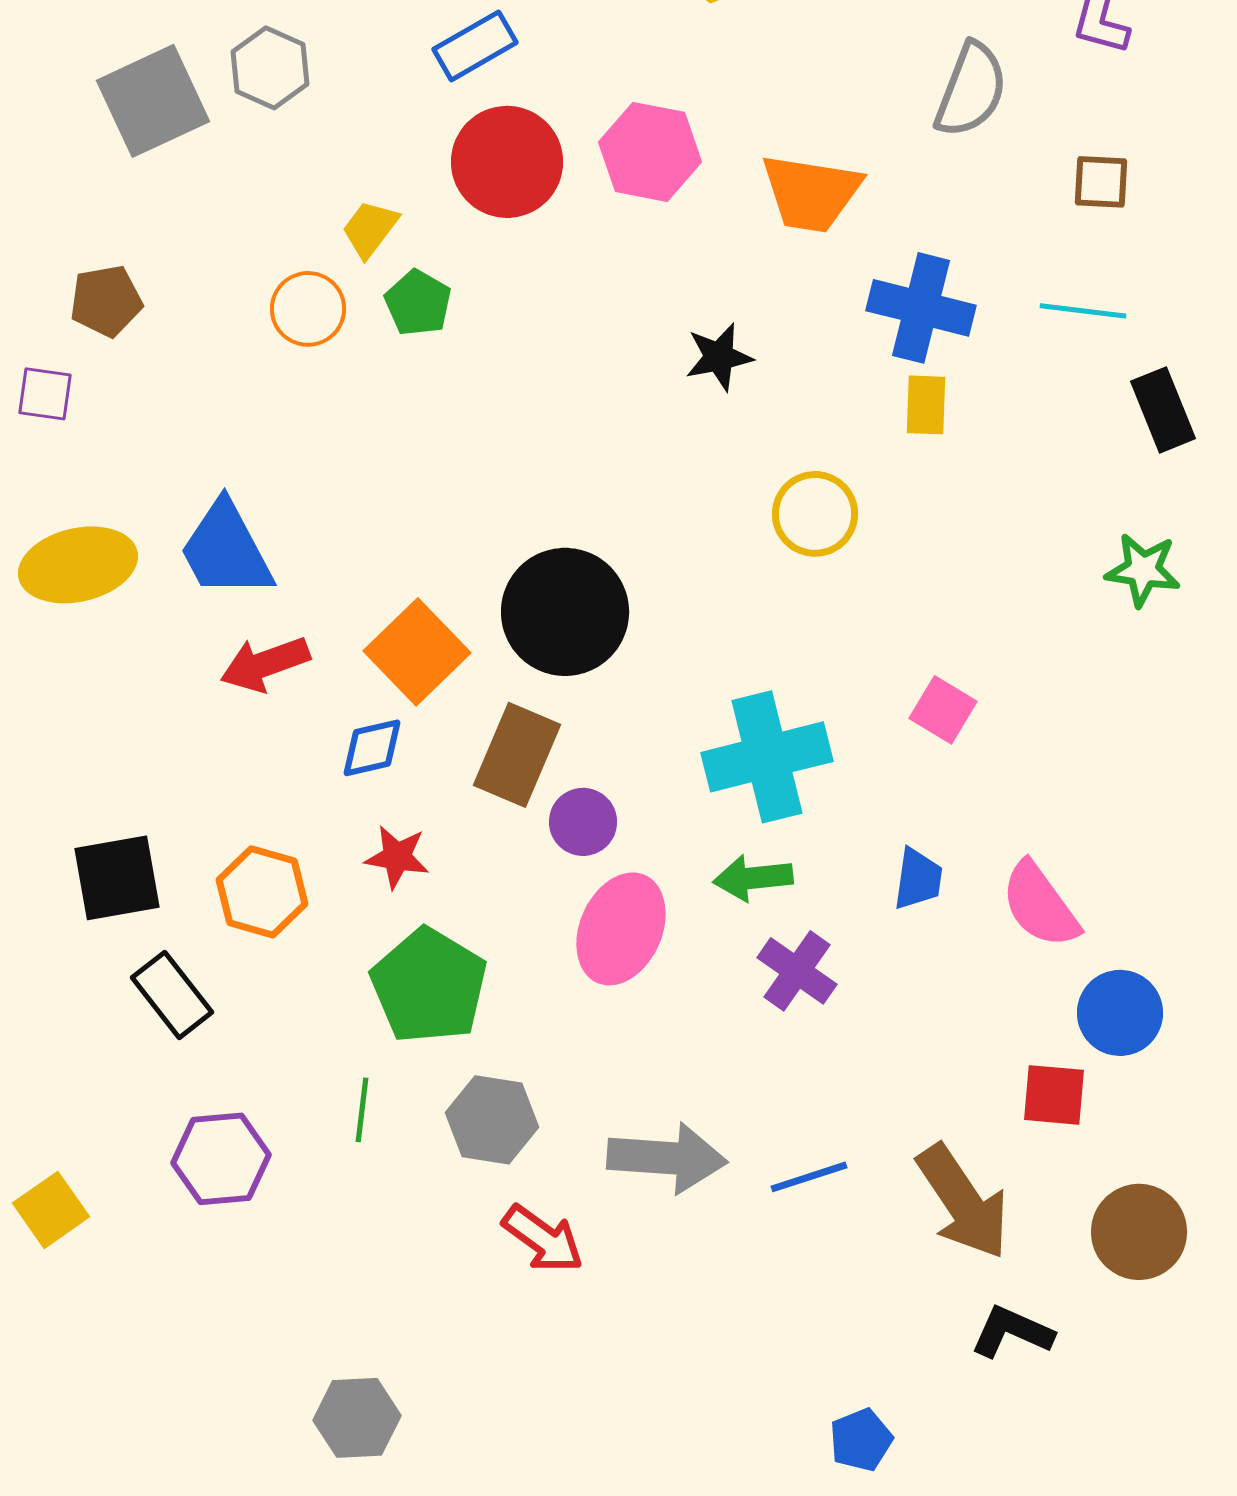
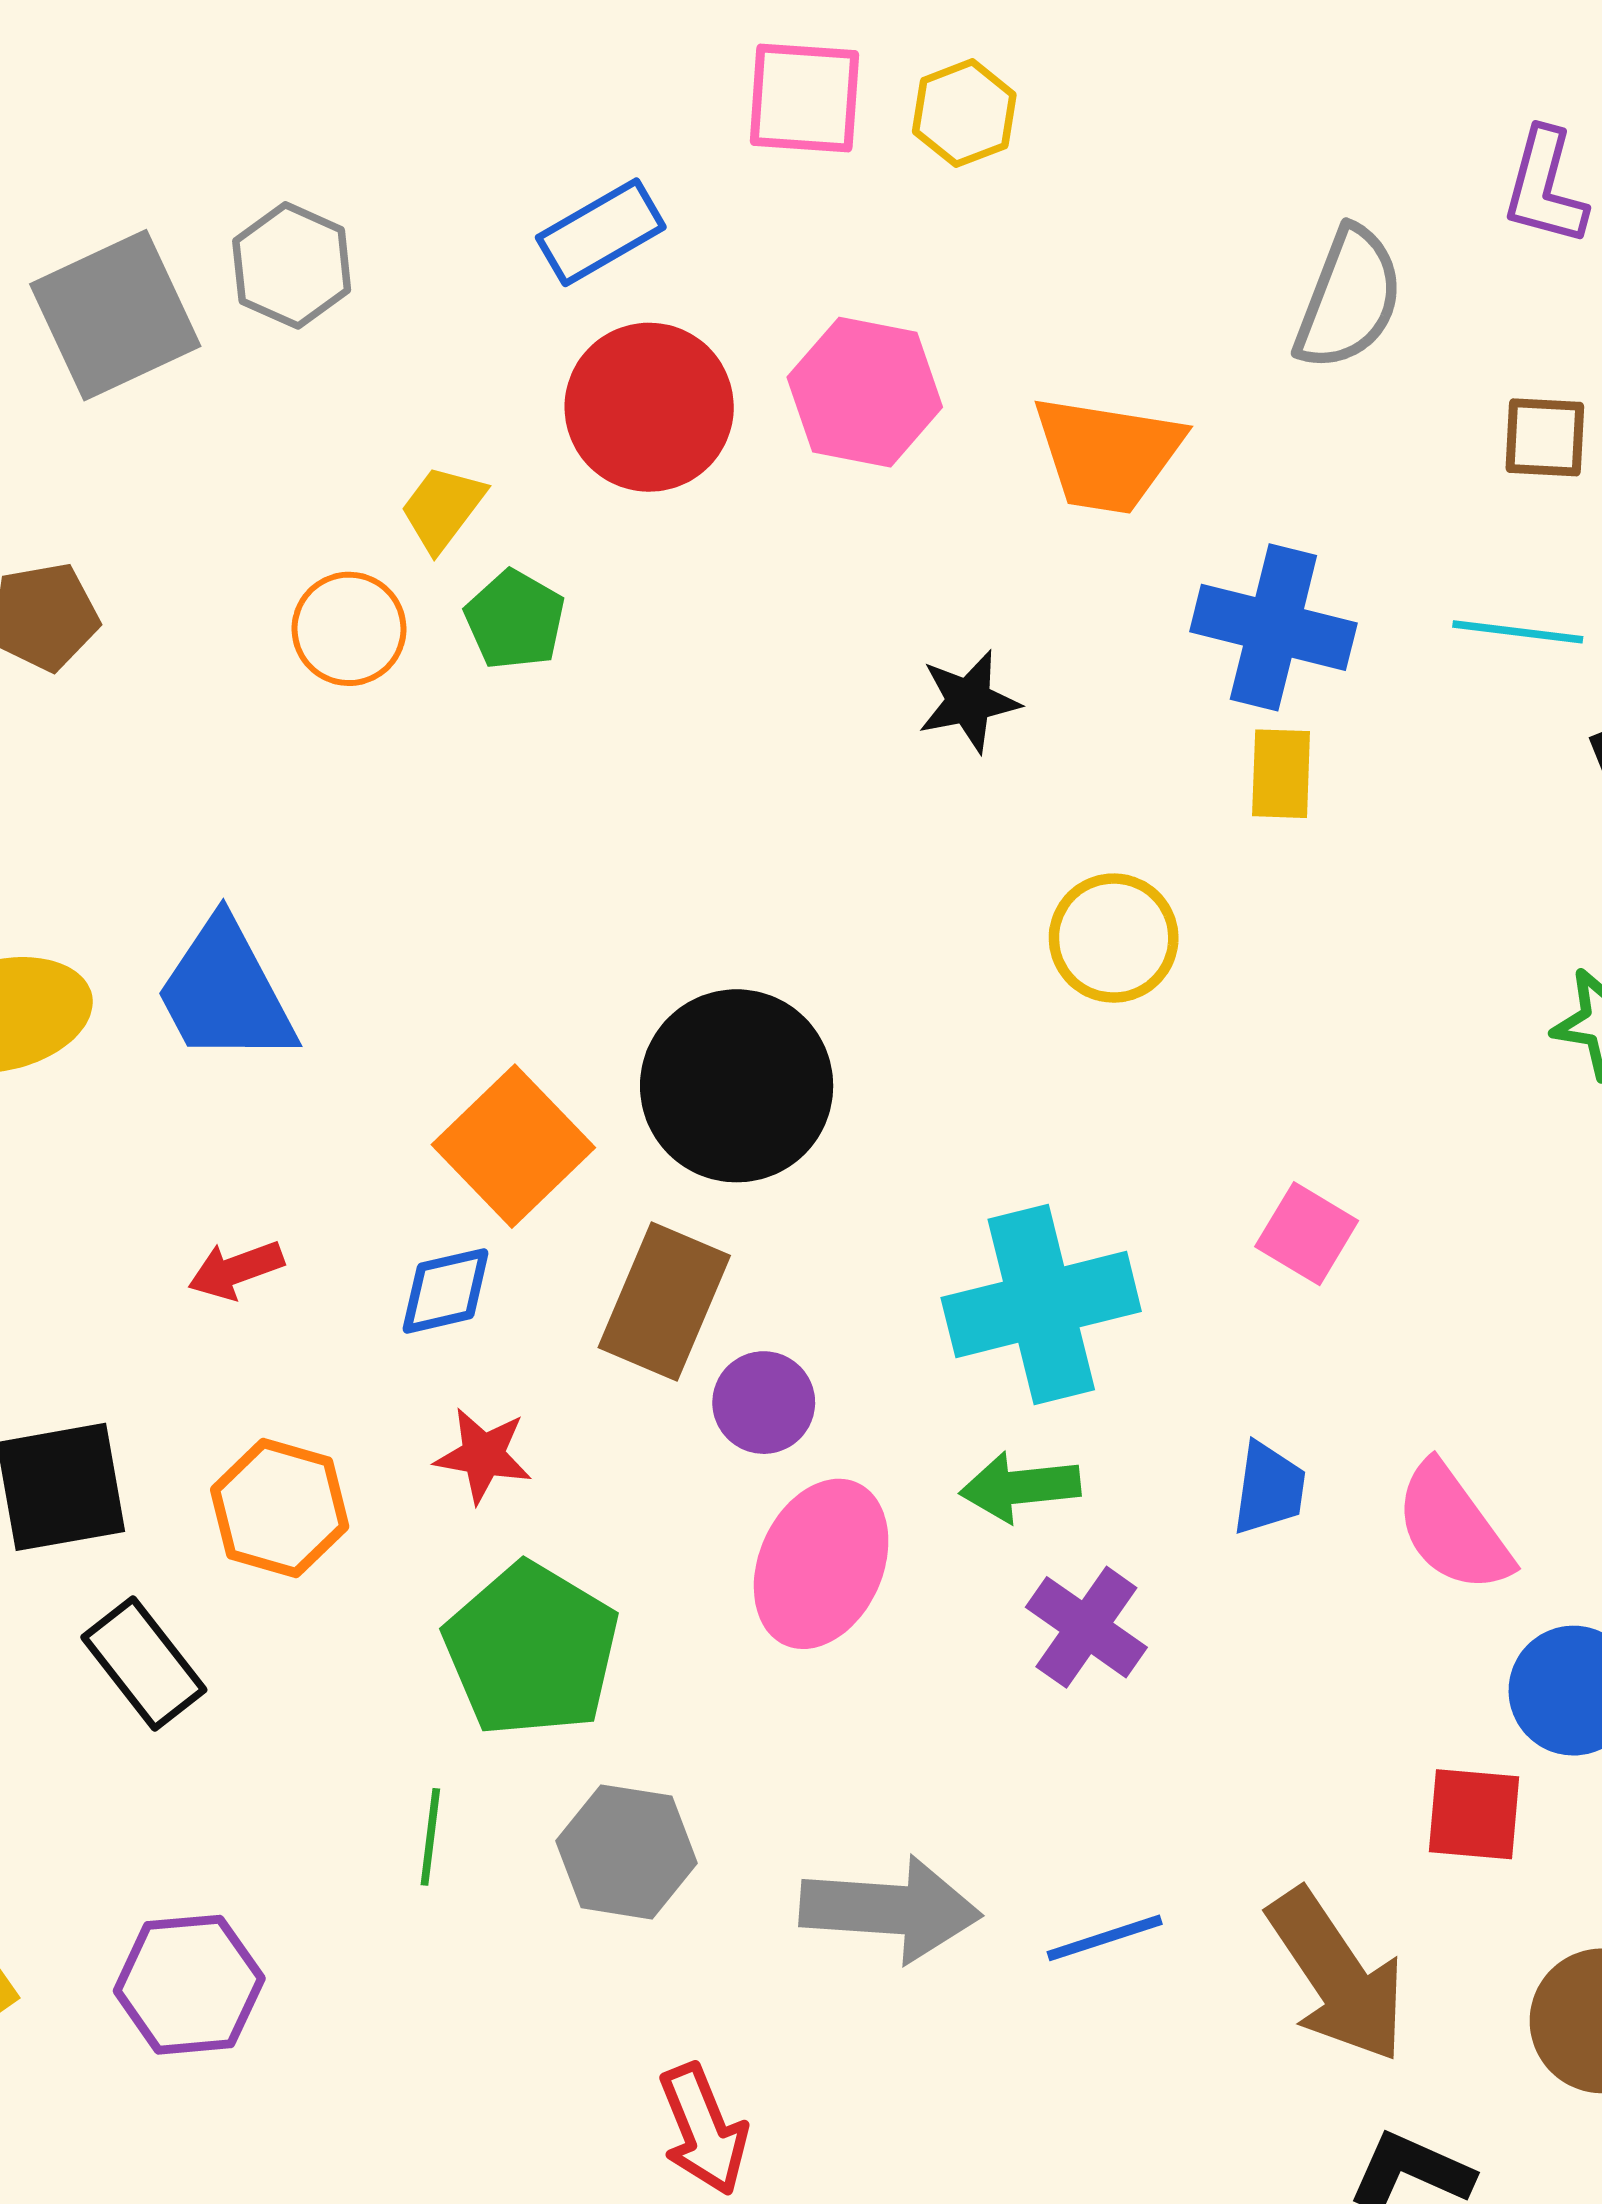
red arrow: (265, 664) -> (236, 1270), moved, size x0.7
purple hexagon: (221, 1159) -> (189, 1985), moved
red arrow: (543, 1239) -> (703, 2129), moved, turned 32

